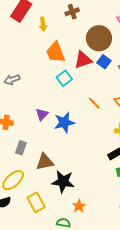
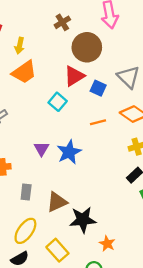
brown cross: (72, 12) -> (62, 22), moved
yellow arrow: (43, 24) -> (20, 46), turned 32
orange trapezoid: (56, 52) -> (24, 72), moved, turned -90
blue square: (104, 62) -> (98, 88), moved
orange line: (94, 103) -> (98, 122), turned -48

